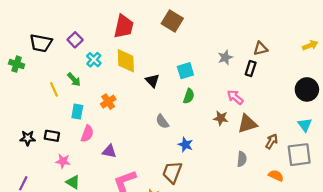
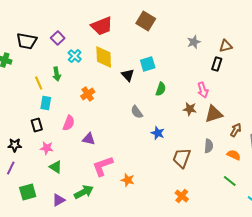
red trapezoid: (124, 27) -> (102, 26), turned 55
gray star: (225, 57) -> (194, 42), moved
cyan square: (185, 71) -> (148, 64), moved
green arrow: (74, 80) -> (57, 74), turned 32
pink arrow: (235, 97) -> (203, 90), turned -147
cyan rectangle: (77, 112) -> (46, 103), moved
black rectangle: (52, 136) -> (37, 125), turned 64
black star: (28, 138) -> (15, 145), moved
brown trapezoid: (172, 172) -> (182, 158), moved
orange semicircle: (276, 176) -> (234, 155), moved

